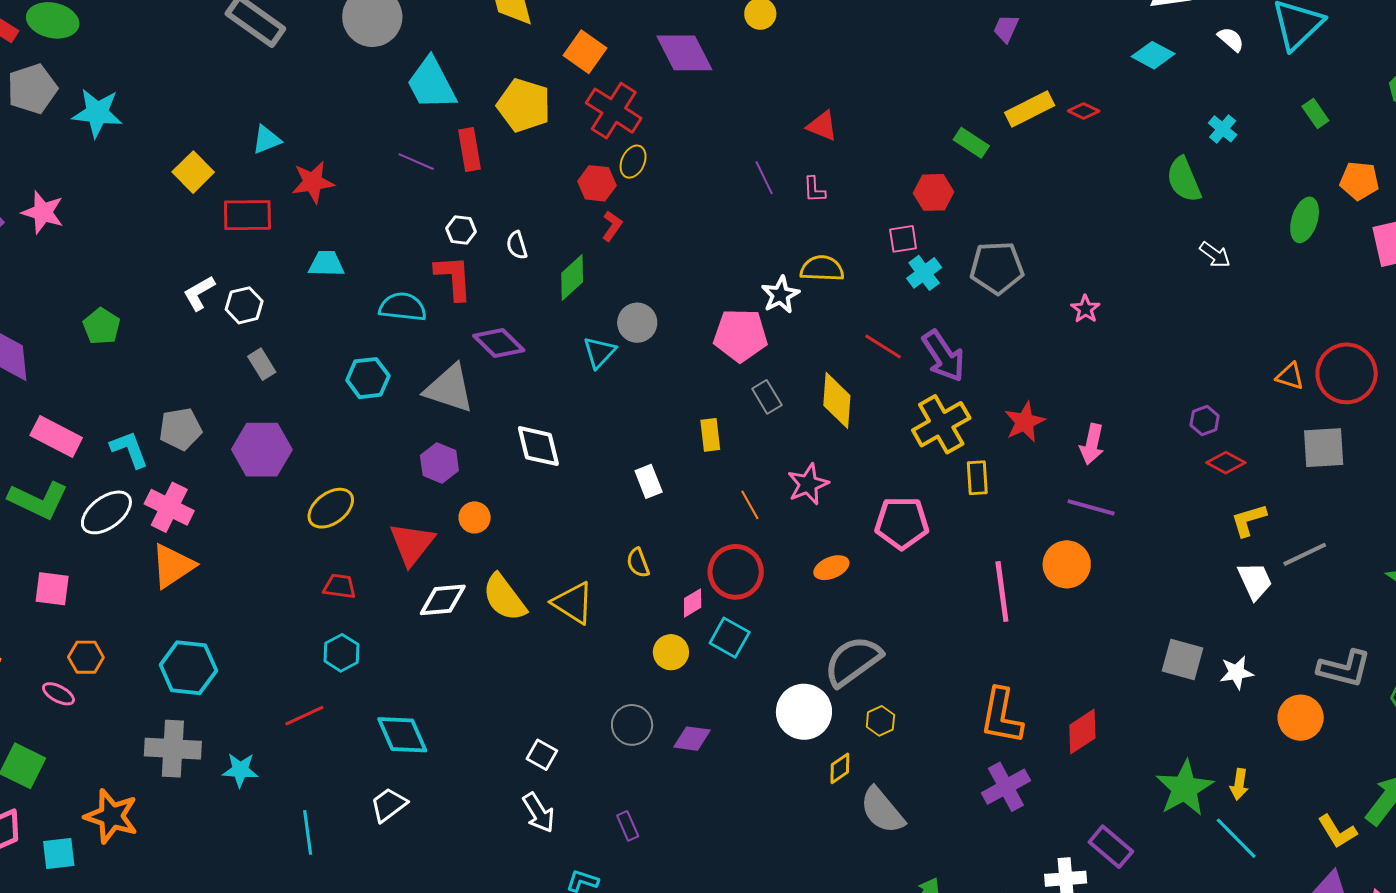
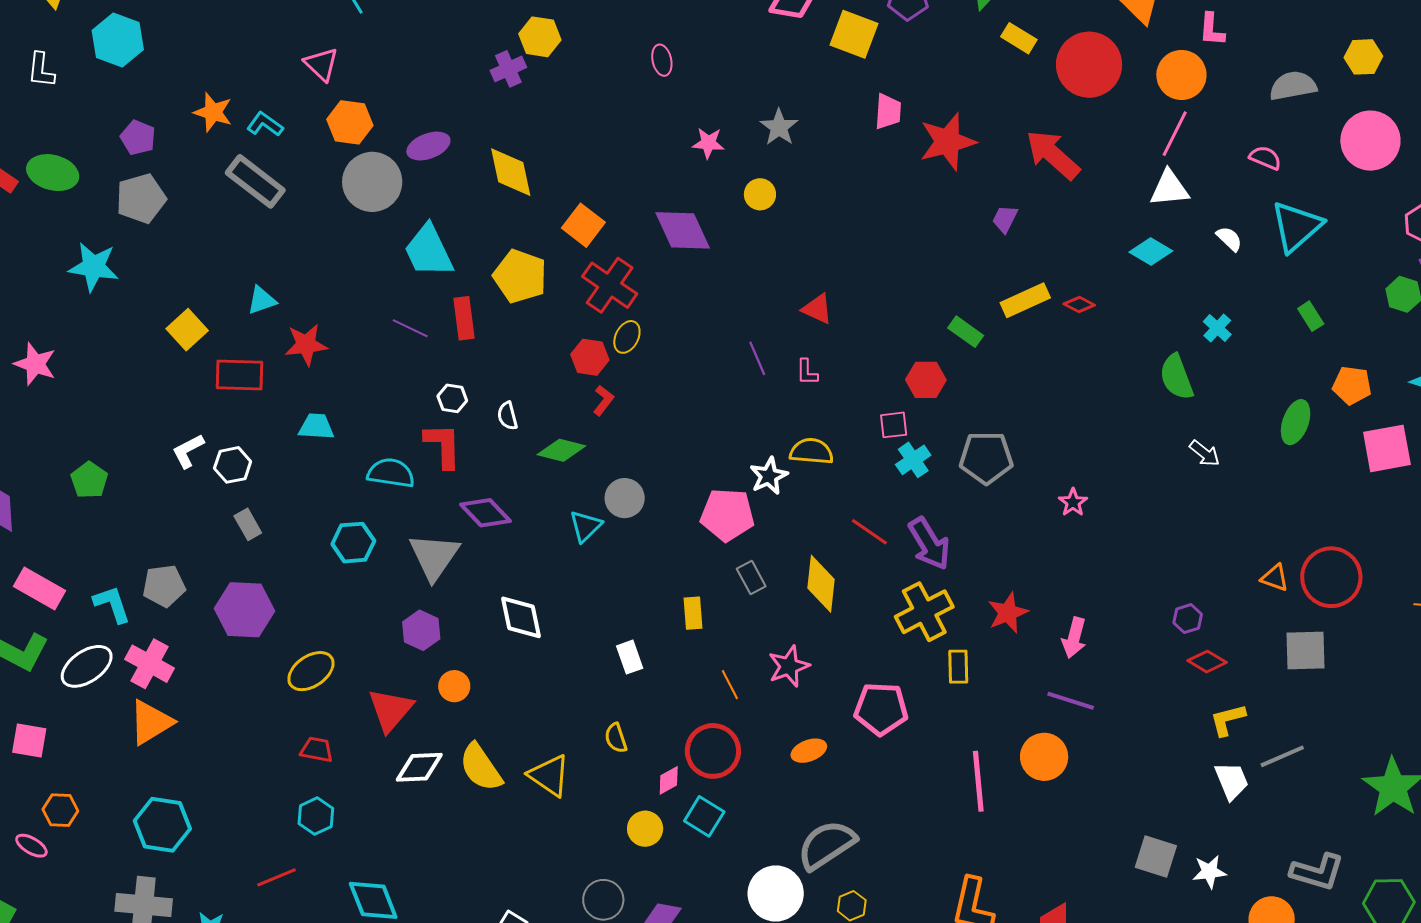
gray pentagon: (32, 89) -> (141, 198), moved
green diamond: (572, 277) -> (561, 450), turned 54
gray triangle: (449, 389) -> (434, 556), turned 44

